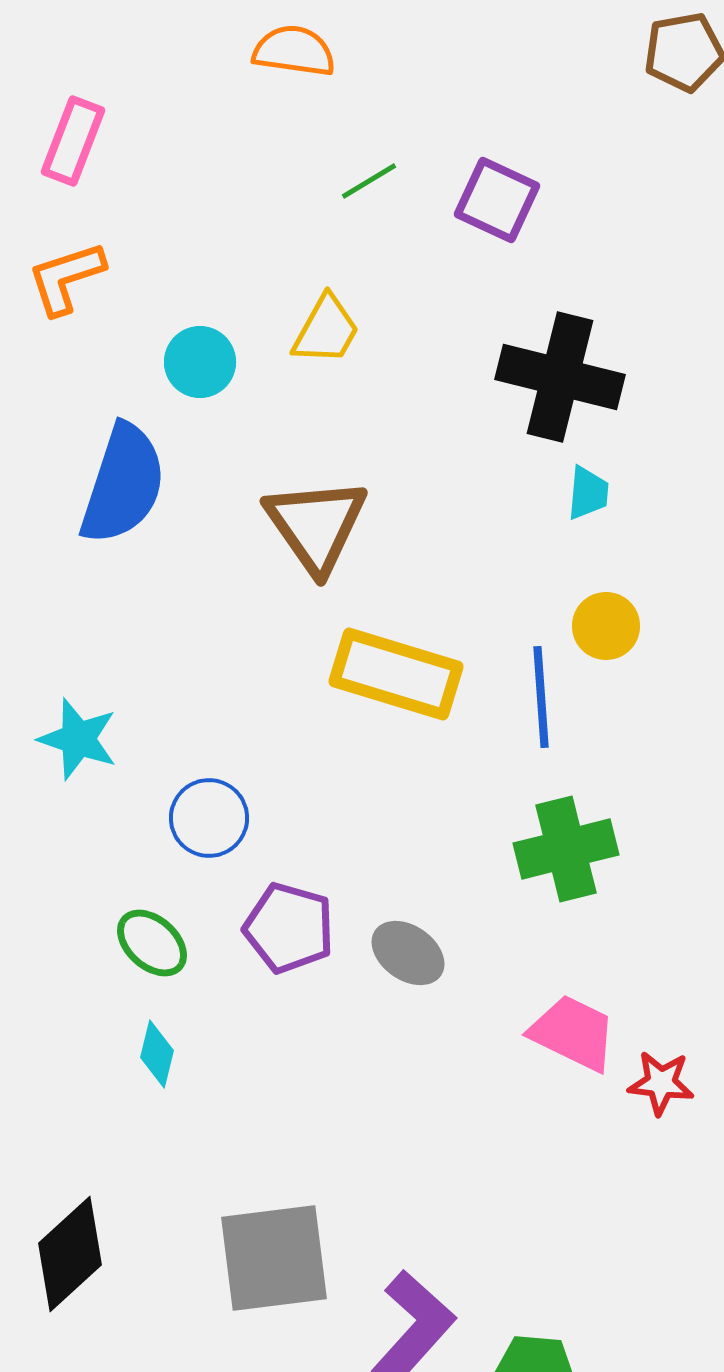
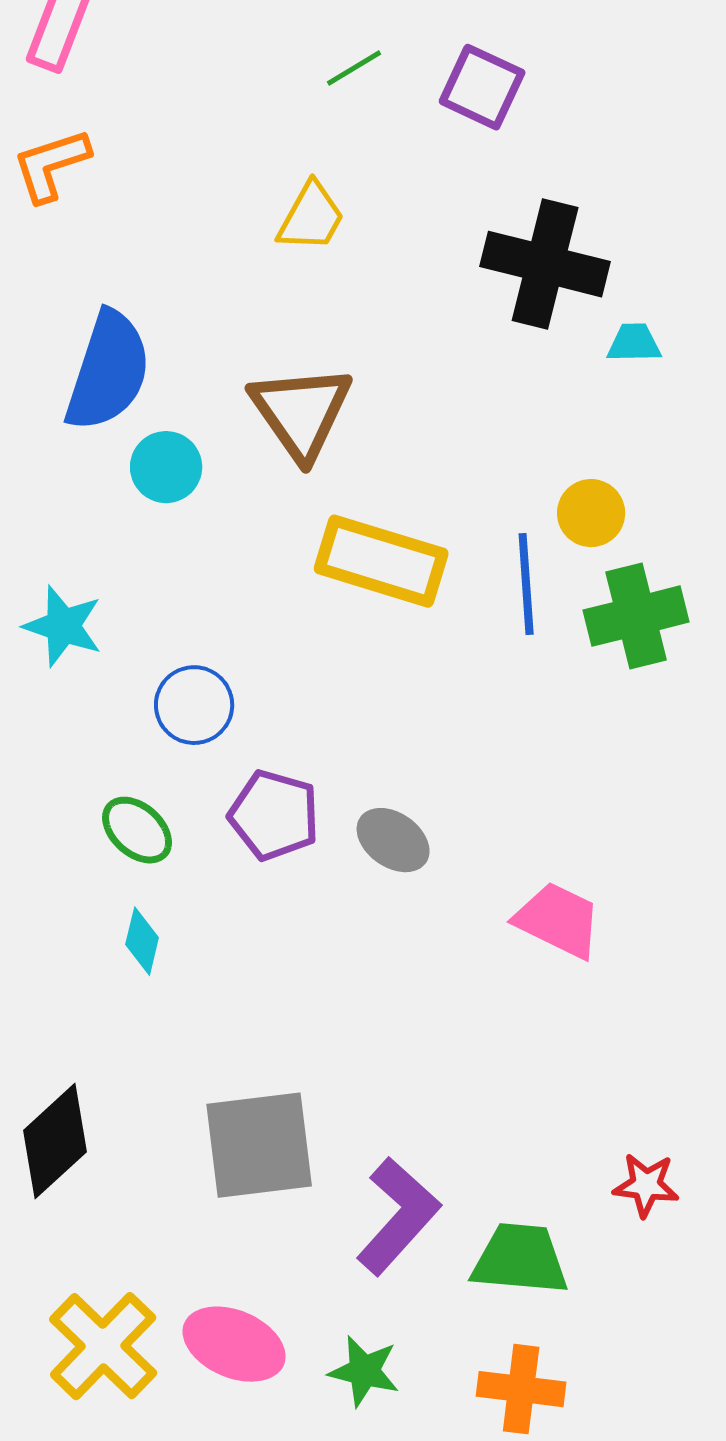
cyan circle: (200, 362) -> (166, 467), moved
cyan trapezoid: (588, 493) -> (634, 343), moved, turned -96
green cross: (566, 849) -> (636, 616), moved
red star: (661, 1083) -> (646, 1185), moved

